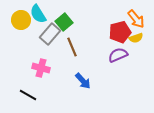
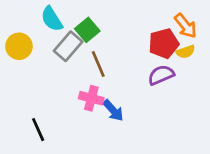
yellow circle: (21, 20) -> (19, 46), moved
pink cross: (41, 68) -> (91, 98), moved
black line: (28, 95) -> (38, 130), turned 36

